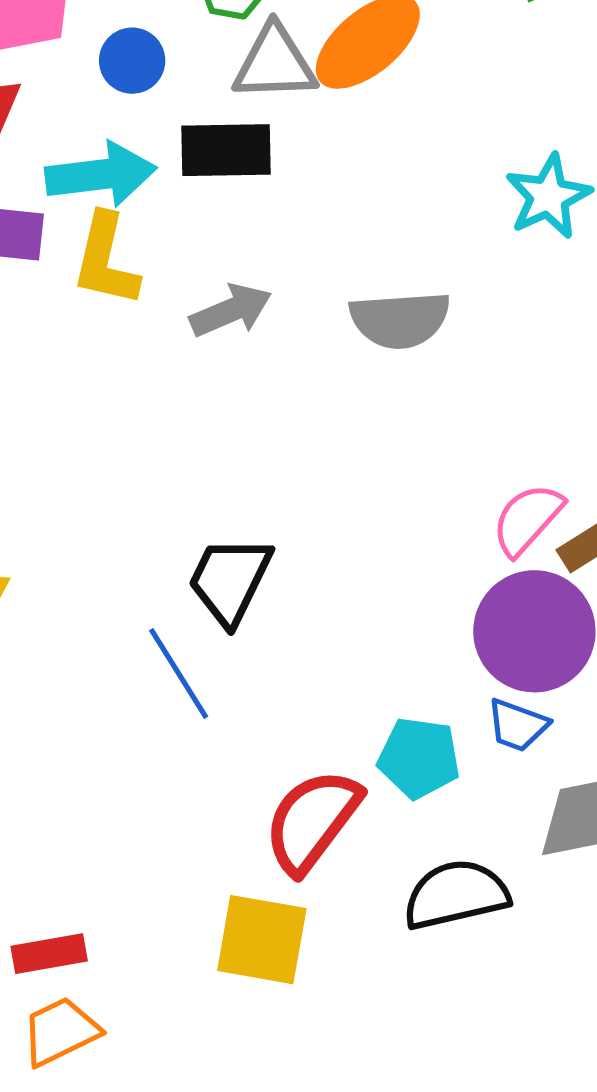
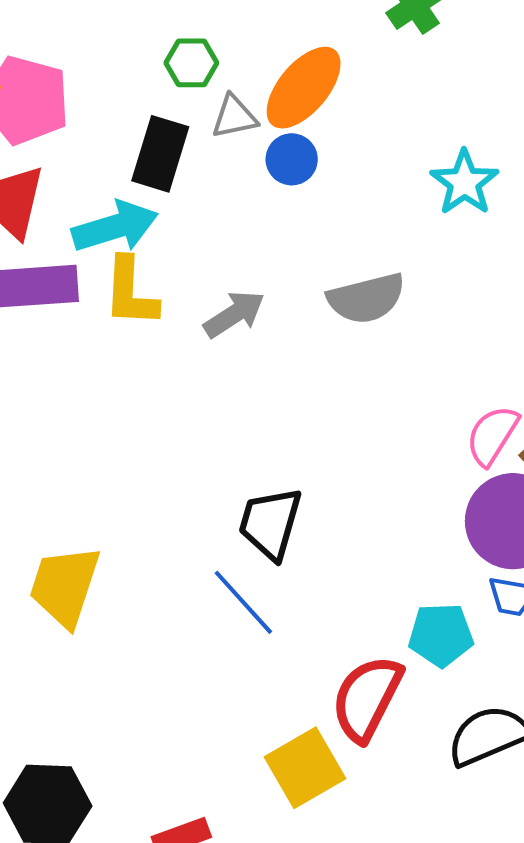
blue circle: (132, 61) -> (292, 159), moved
gray triangle: (275, 63) -> (234, 117), size x0.7
black rectangle: (226, 150) -> (160, 154), moved, turned -62
yellow square: (262, 940) -> (305, 768), moved, turned -30

